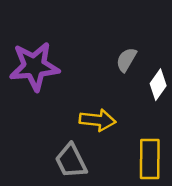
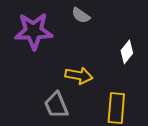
gray semicircle: (126, 60) -> (81, 15), moved, turned -90

